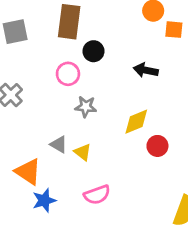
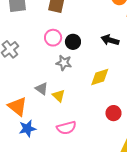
black circle: (93, 51) -> (73, 42), moved
red circle: (157, 146) -> (113, 113), moved

